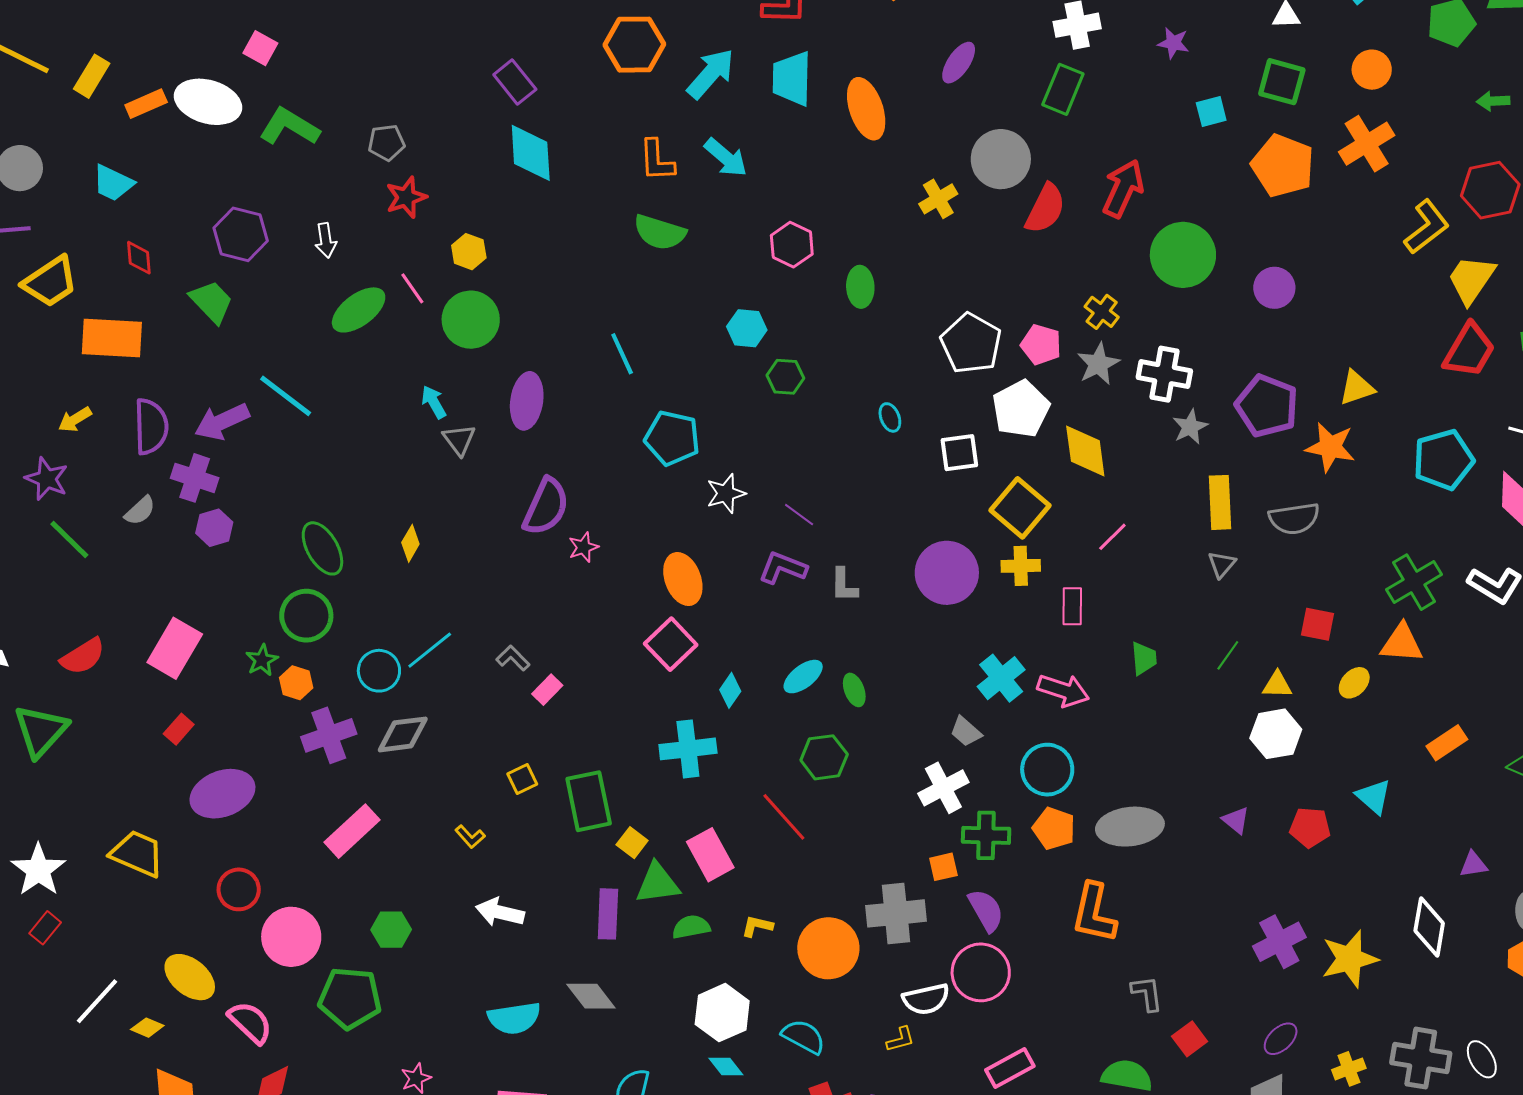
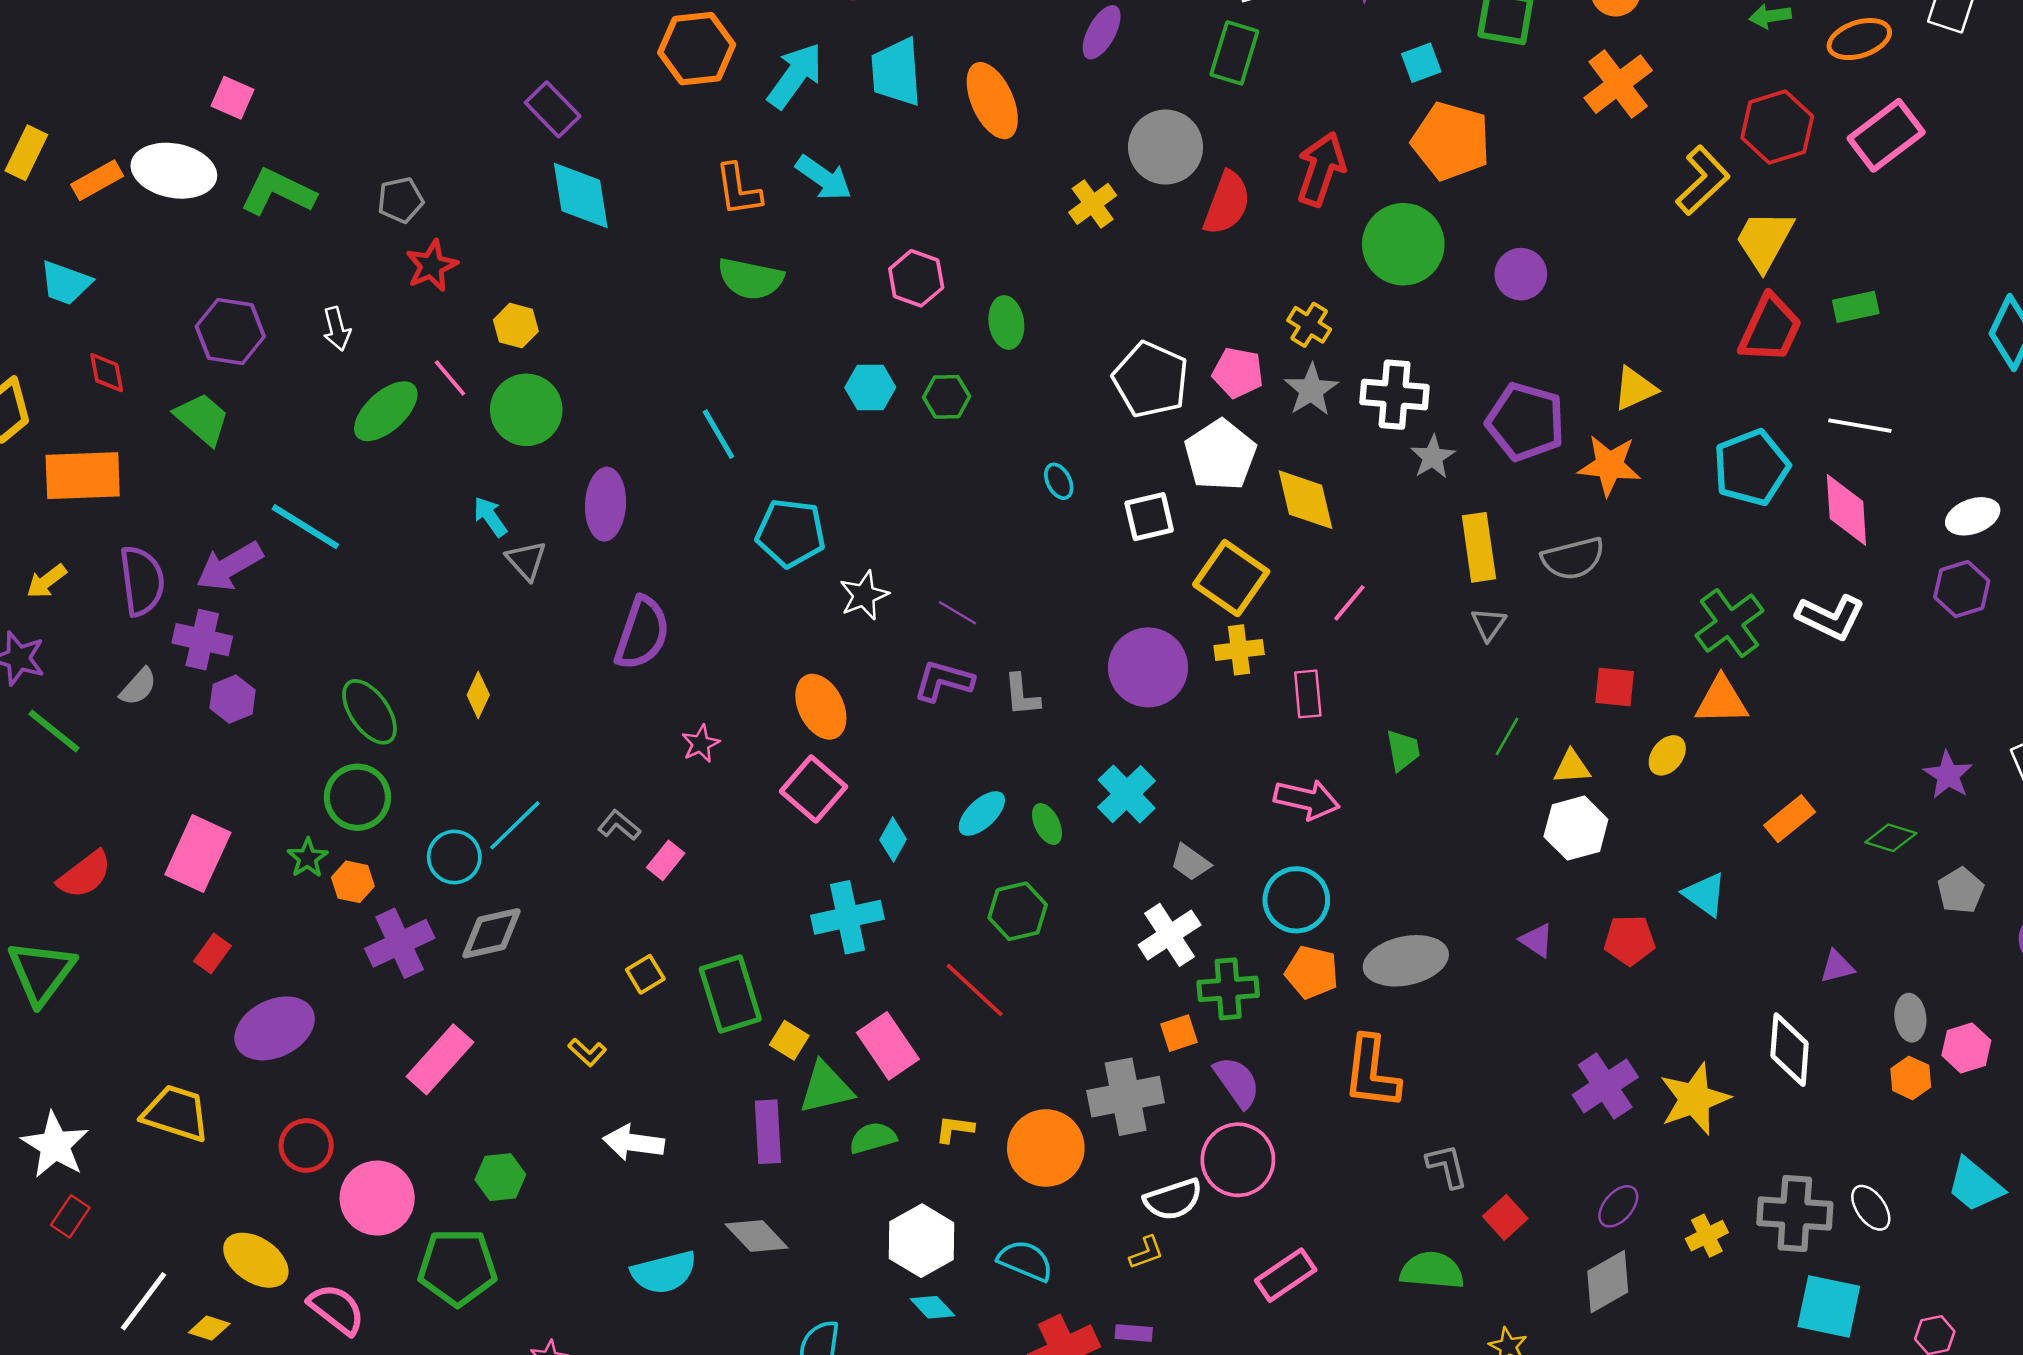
orange pentagon: (1283, 166) -> (1451, 141), moved
green hexagon: (785, 377) -> (947, 397), moved
pink star: (583, 547) -> (701, 744), moved
cyan cross: (1001, 678) -> (1127, 794), moved

